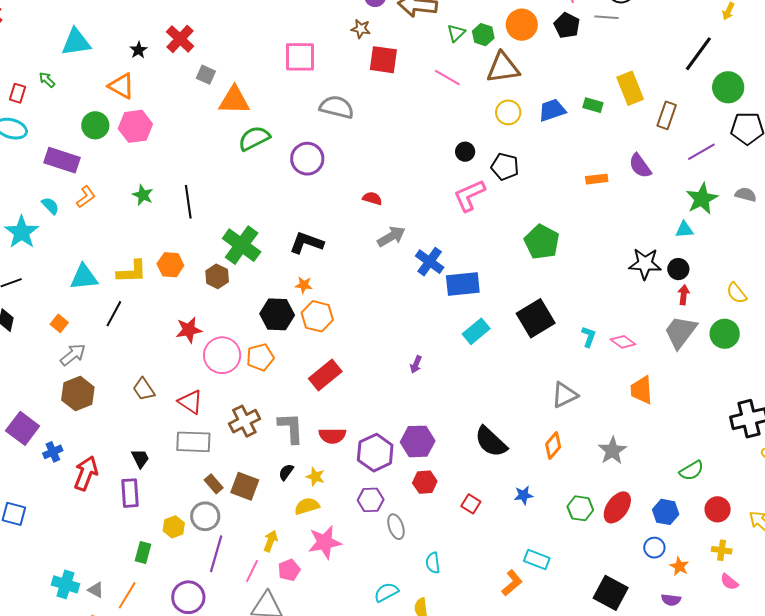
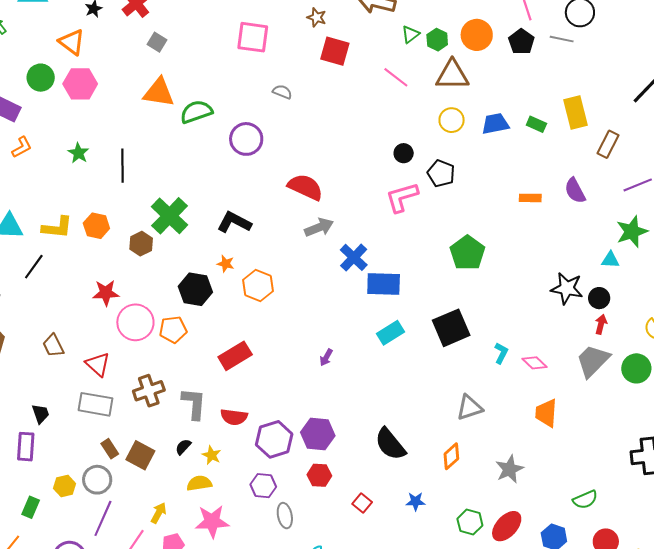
orange triangle: (234, 100) -> (159, 93), moved
gray semicircle: (337, 107) -> (282, 92), size x0.6
red semicircle: (372, 198) -> (305, 187), size x1.8
orange hexagon: (317, 316) -> (258, 285), moved

